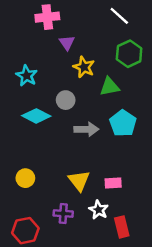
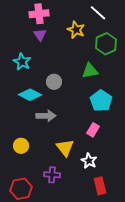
purple triangle: (67, 43) -> (40, 35), moved
yellow star: (84, 67) -> (76, 30), moved
gray arrow: (86, 129) -> (46, 116), moved
pink rectangle: (113, 183) -> (93, 130), moved, turned -56
white star: (99, 210) -> (89, 161), moved

